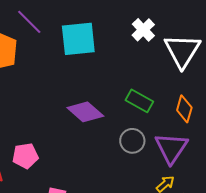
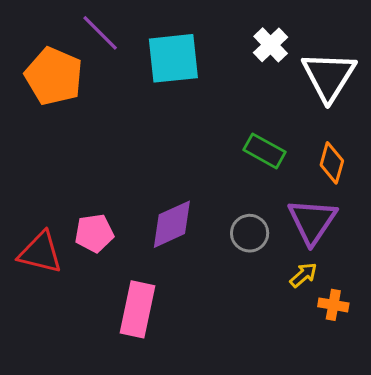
purple diamond: (85, 112) -> (172, 224), moved, turned -66
gray circle: (132, 141) -> (250, 233), moved

